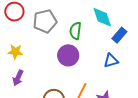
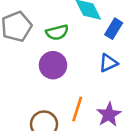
green semicircle: (75, 31) -> (57, 32), turned -102

